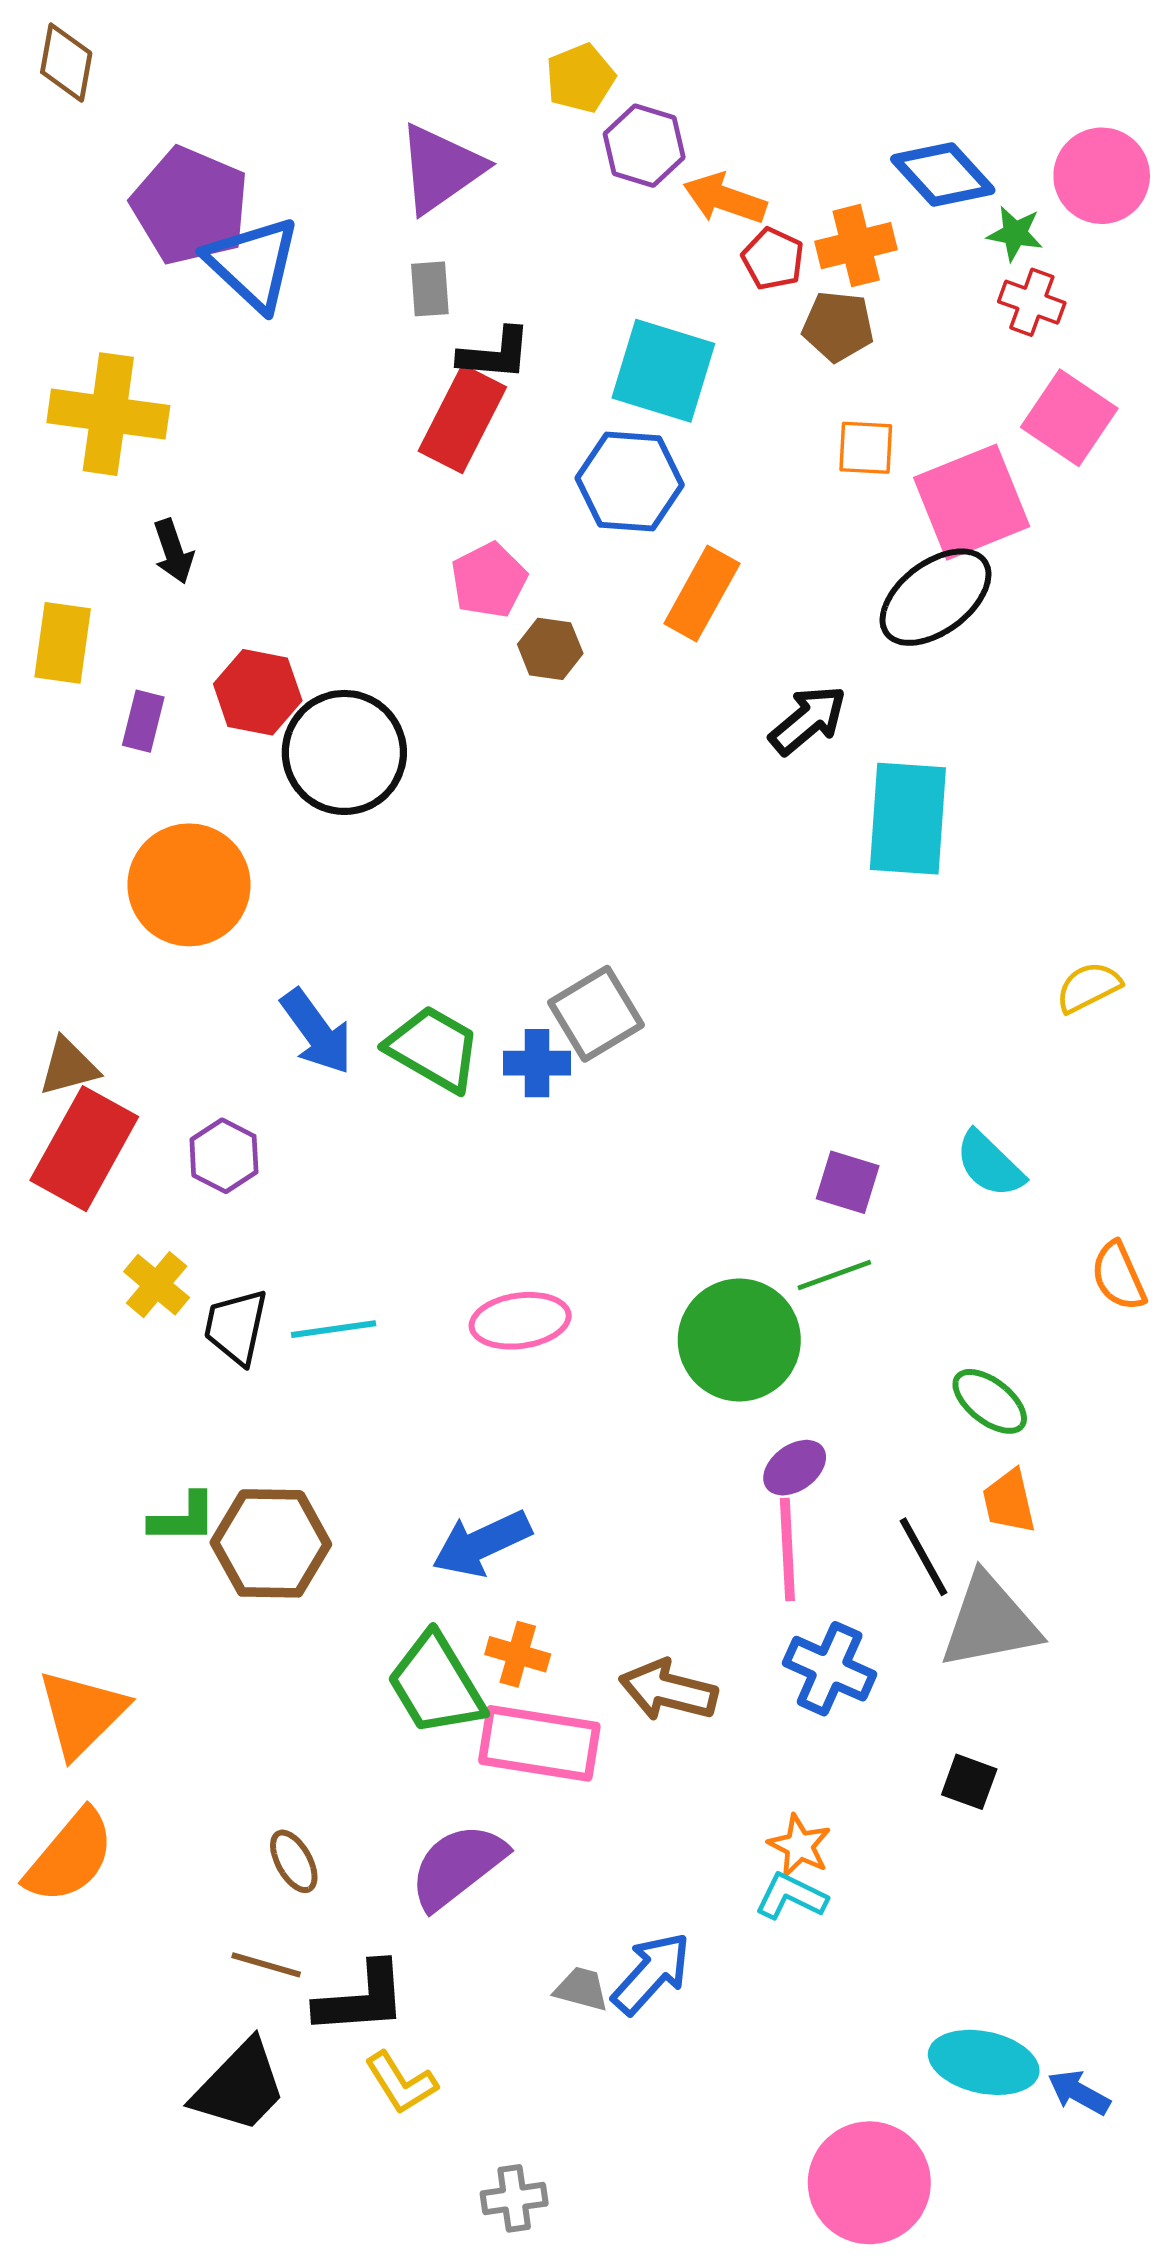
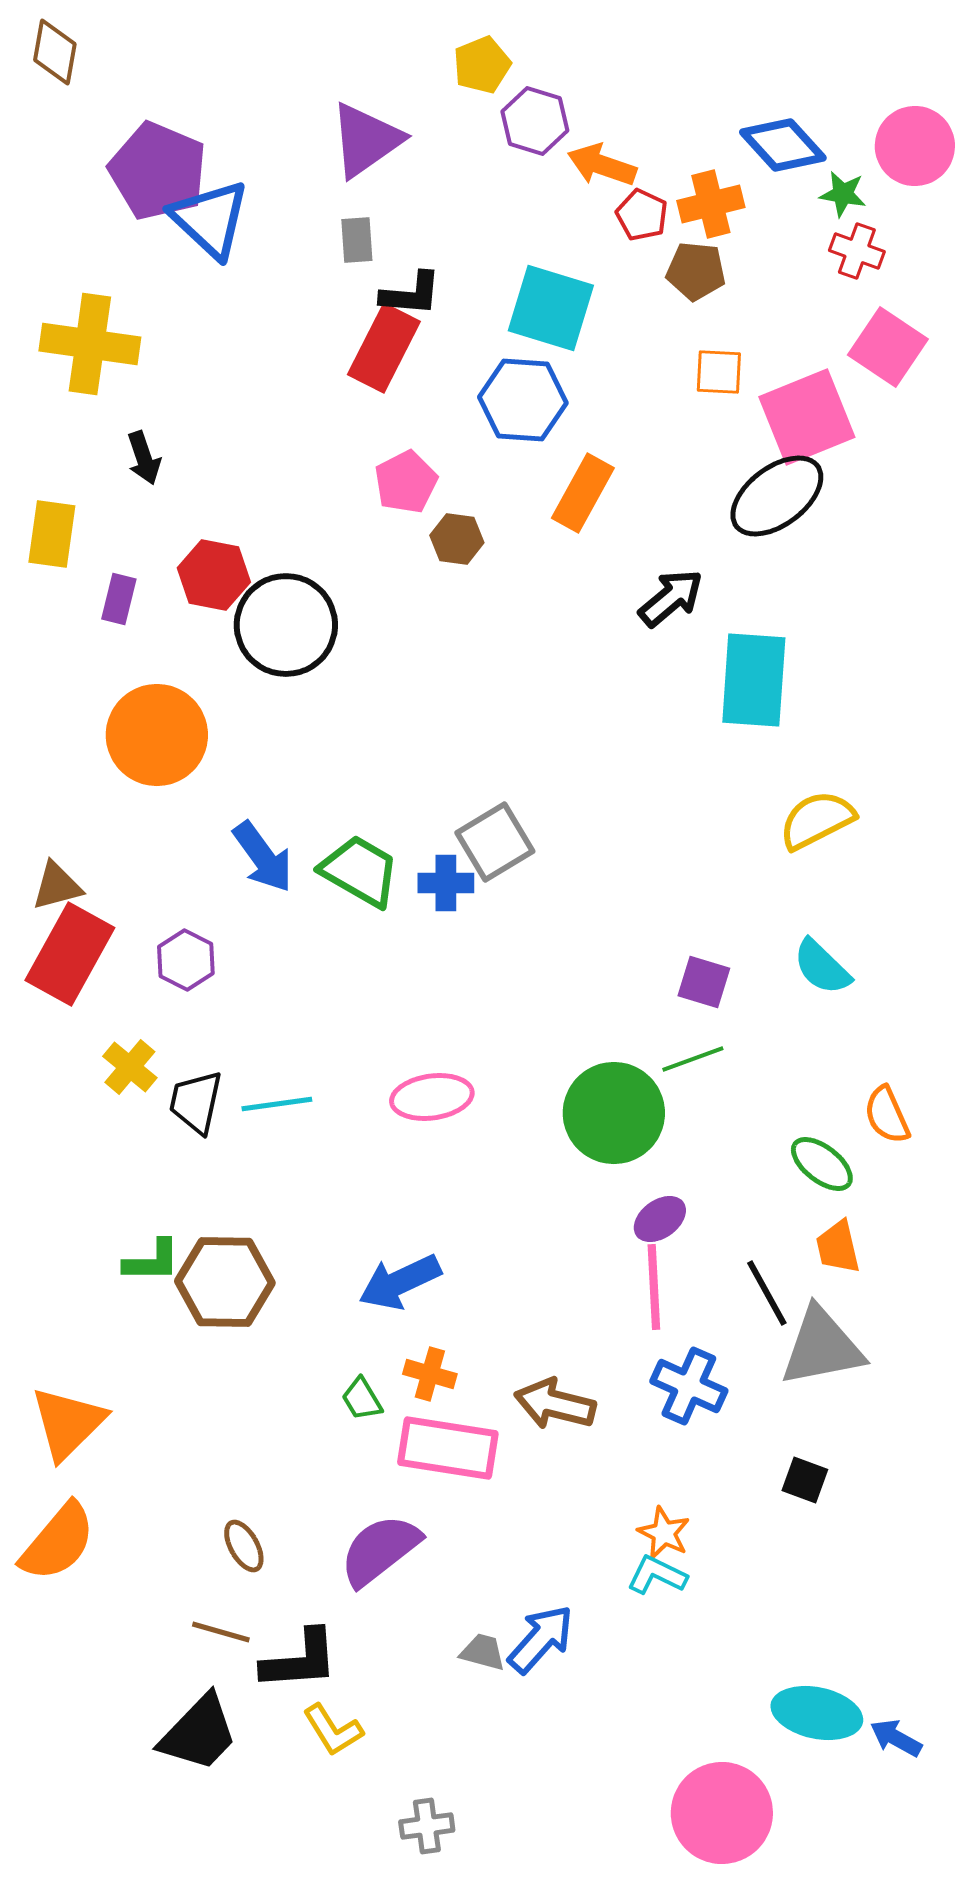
yellow semicircle: (1088, 987) -> (817, 820), moved, size x1.4
orange semicircle: (1119, 1276) -> (887, 1115), moved
green trapezoid: (436, 1684) -> (362, 1399), size x0.5

